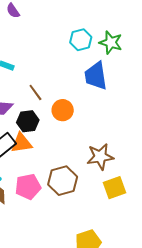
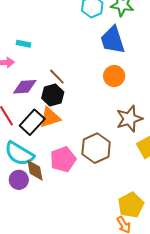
brown line: (35, 92) -> (57, 77), moved
orange circle: (63, 110) -> (114, 76), moved

